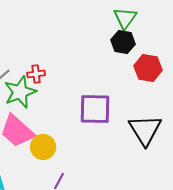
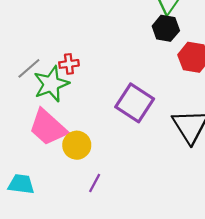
purple square: (95, 109) -> (135, 103), turned 32

